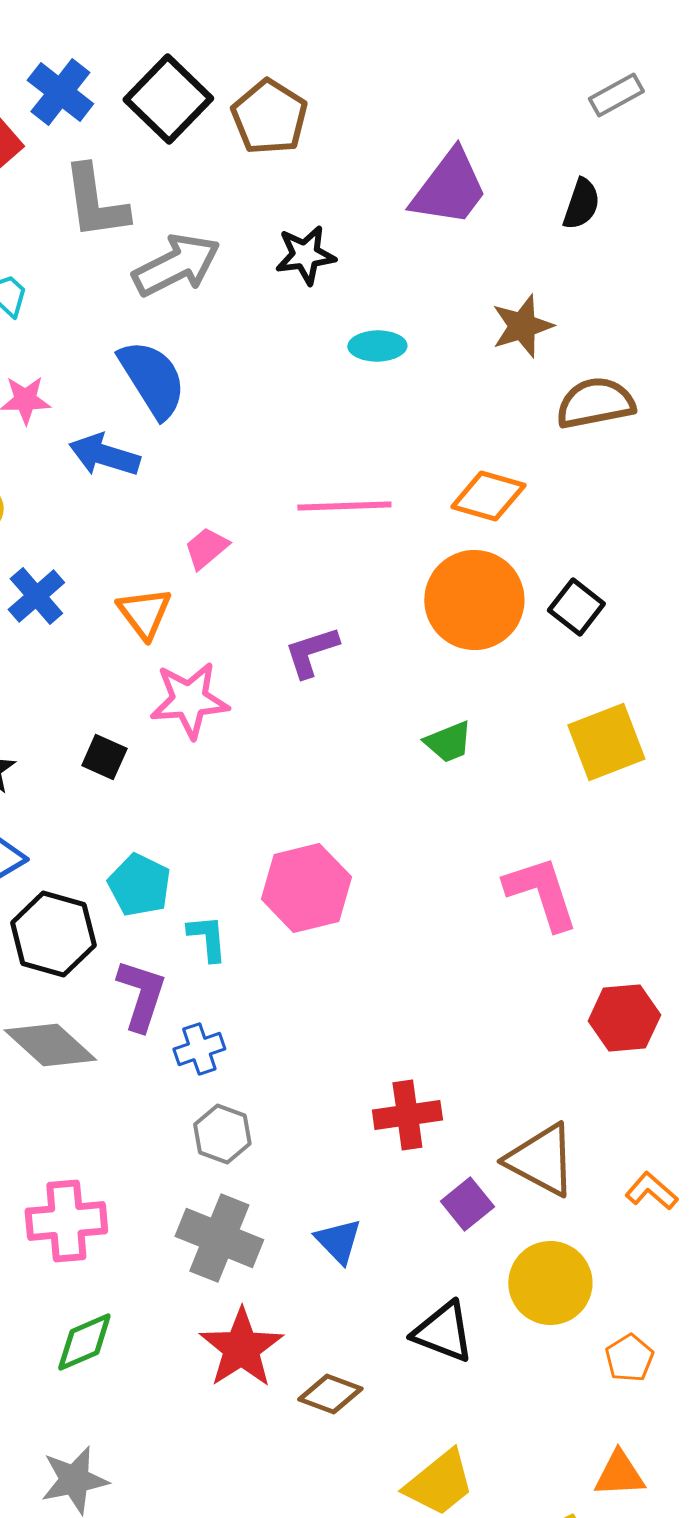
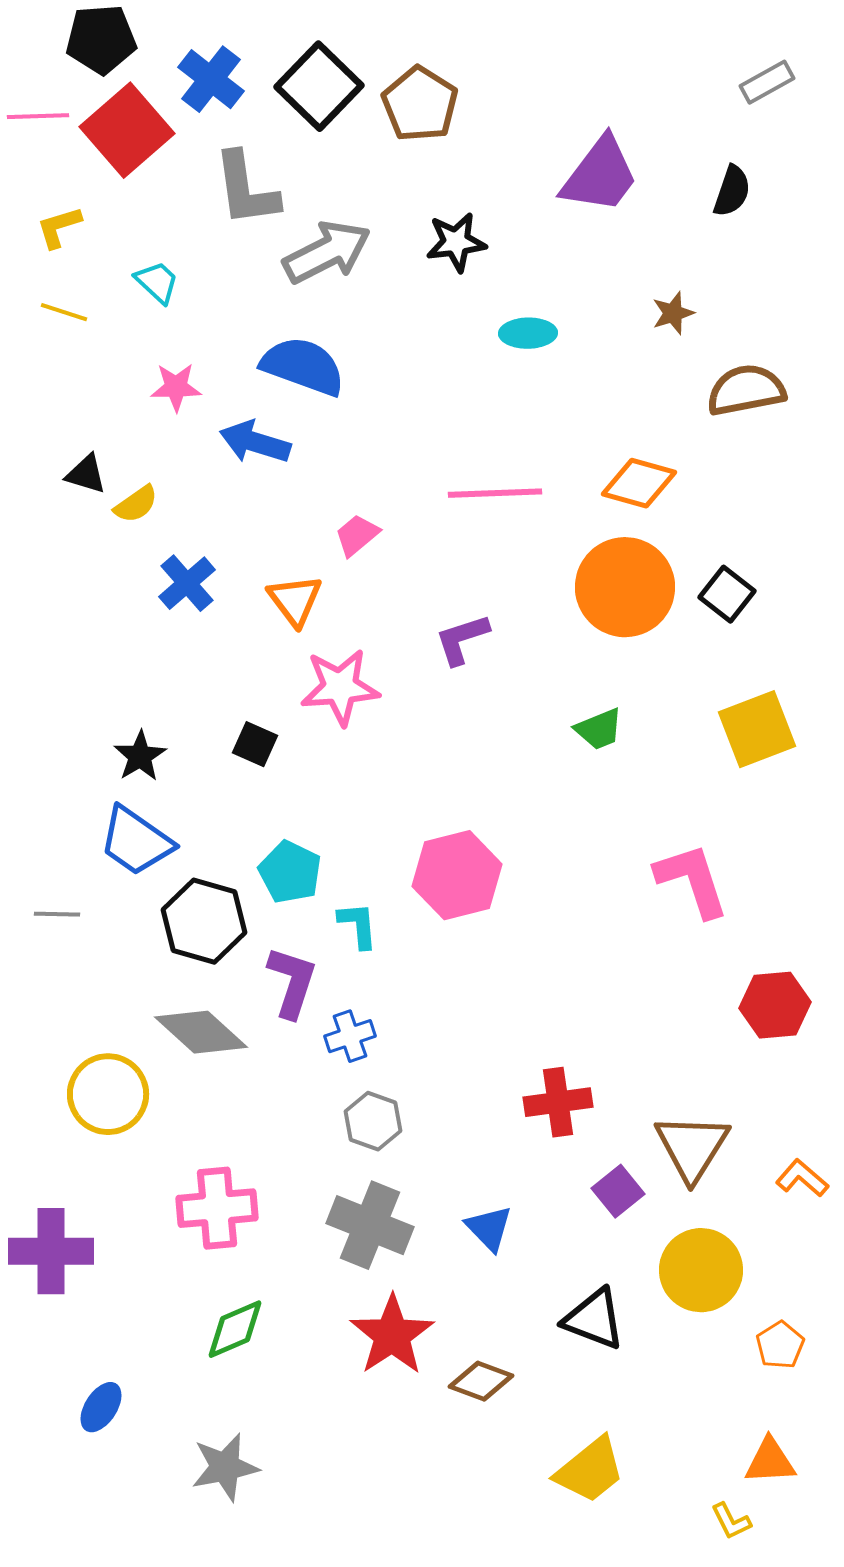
brown star: (522, 326) -> (673, 313), size x0.7
blue semicircle: (152, 379) -> (303, 366), turned -38
brown triangle: (541, 1160) -> (692, 1147), turned 34

